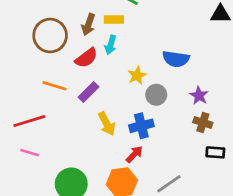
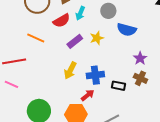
purple rectangle: (88, 92) -> (75, 41), moved
gray circle: (156, 95) -> (108, 11), moved
yellow arrow: (107, 124) -> (70, 70), turned 48
black rectangle: (215, 152) -> (119, 86), moved

